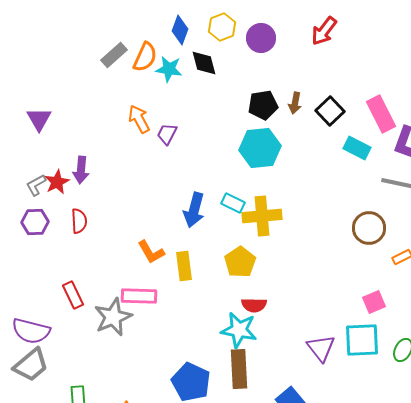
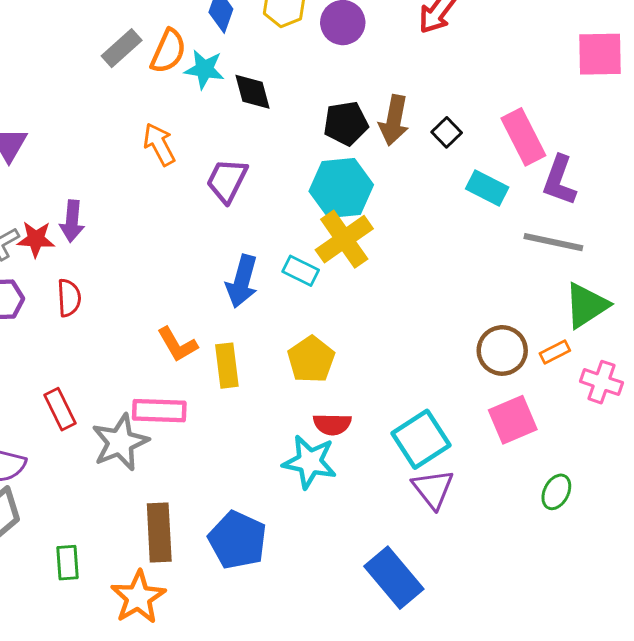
black diamond: (204, 63) -> (252, 92), moved
brown arrow: (295, 103) -> (394, 120), size x1.5
black square: (330, 111) -> (447, 132), size x0.7
purple trapezoid: (167, 134) -> (227, 180), moved, size x1.4
red star: (57, 182) -> (36, 239), turned 30
yellow cross: (262, 216) -> (344, 239), moved, turned -30
brown circle: (369, 228) -> (502, 350), moved
pink square: (374, 302) -> (513, 420), size x1.4
cyan square: (362, 340) -> (421, 439), moved, turned -30
brown rectangle: (239, 369) -> (159, 533), moved

